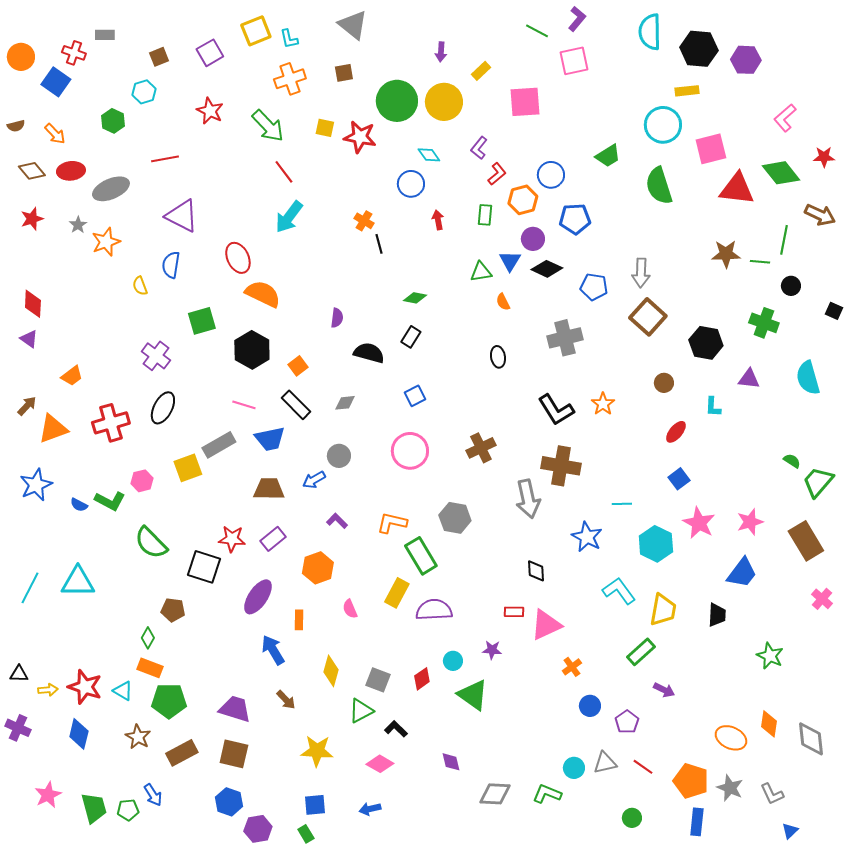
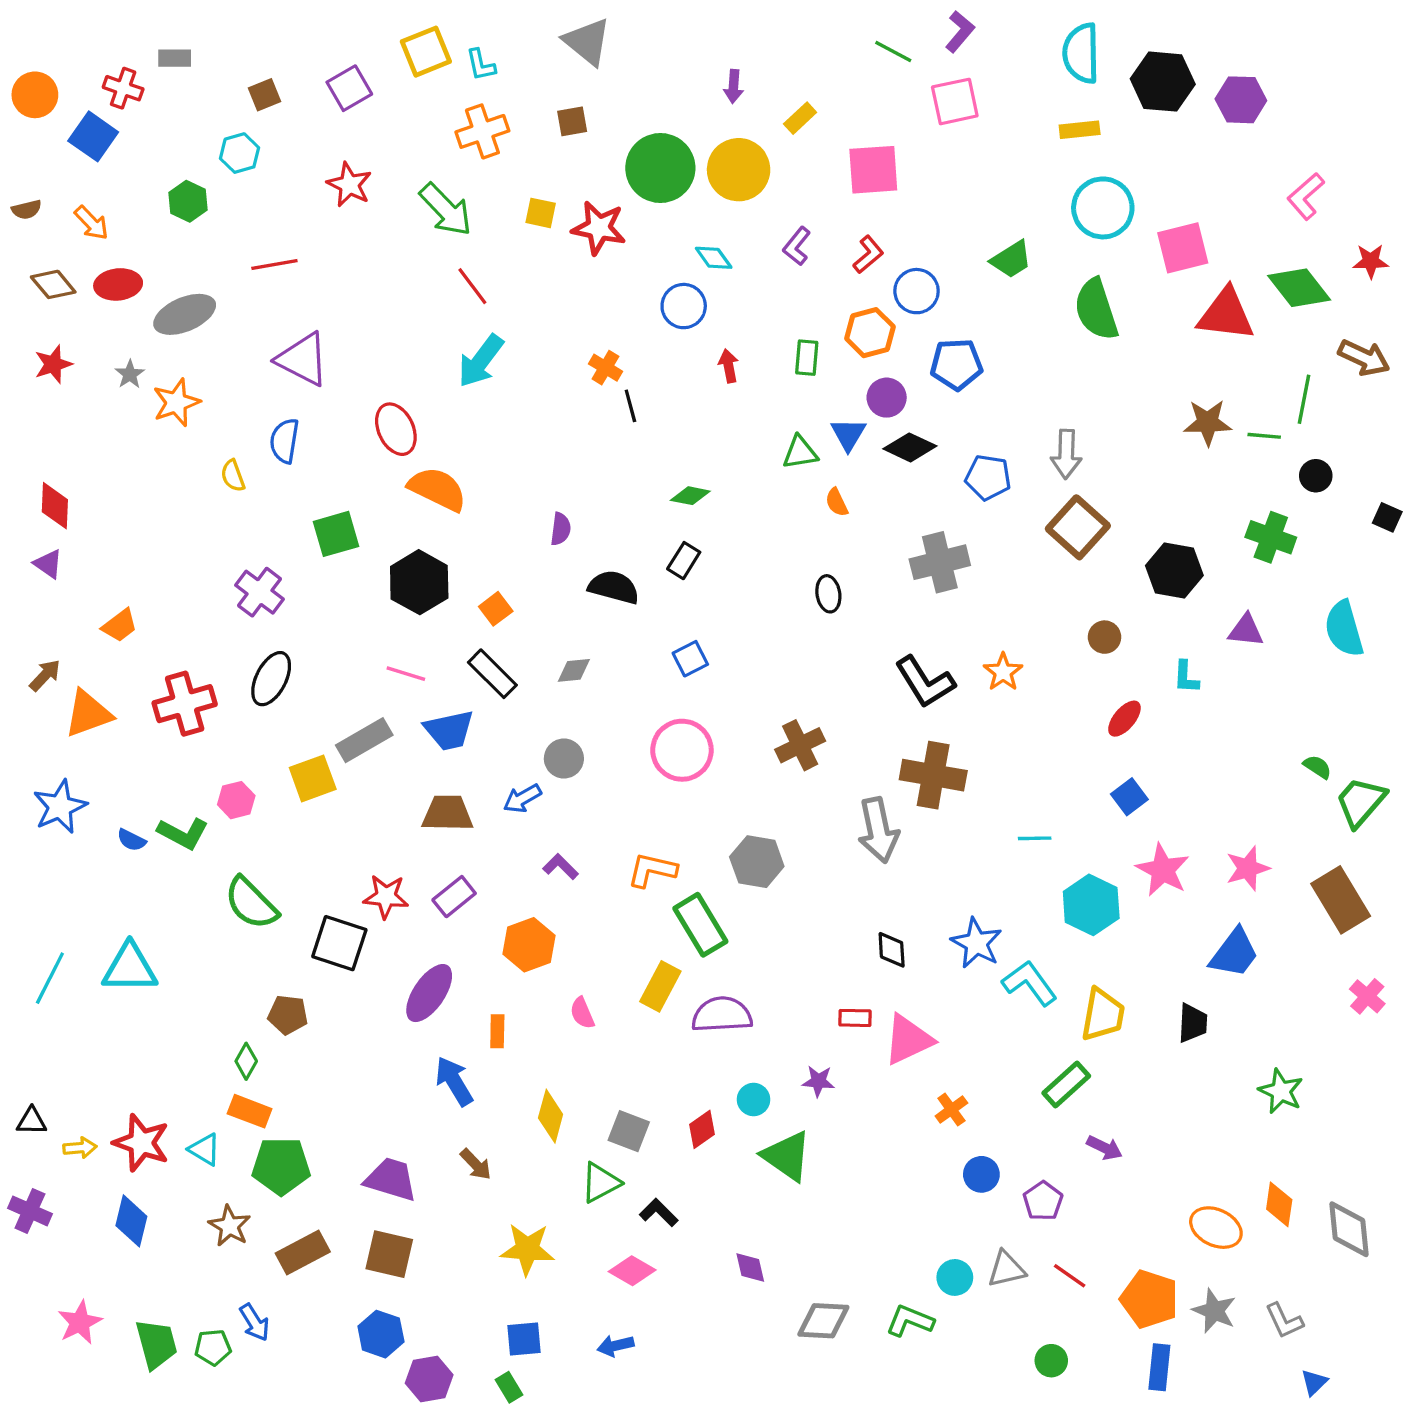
yellow rectangle: (687, 91) -> (1080, 130), moved
red L-shape: (497, 174) -> (868, 254), moved
blue star: (587, 537) -> (976, 943), moved

